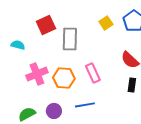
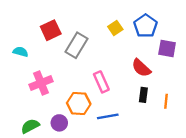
gray rectangle: (70, 39) -> (77, 45), turned 30
orange hexagon: (64, 78) -> (79, 103), moved
blue line: (85, 105) -> (108, 116), moved

